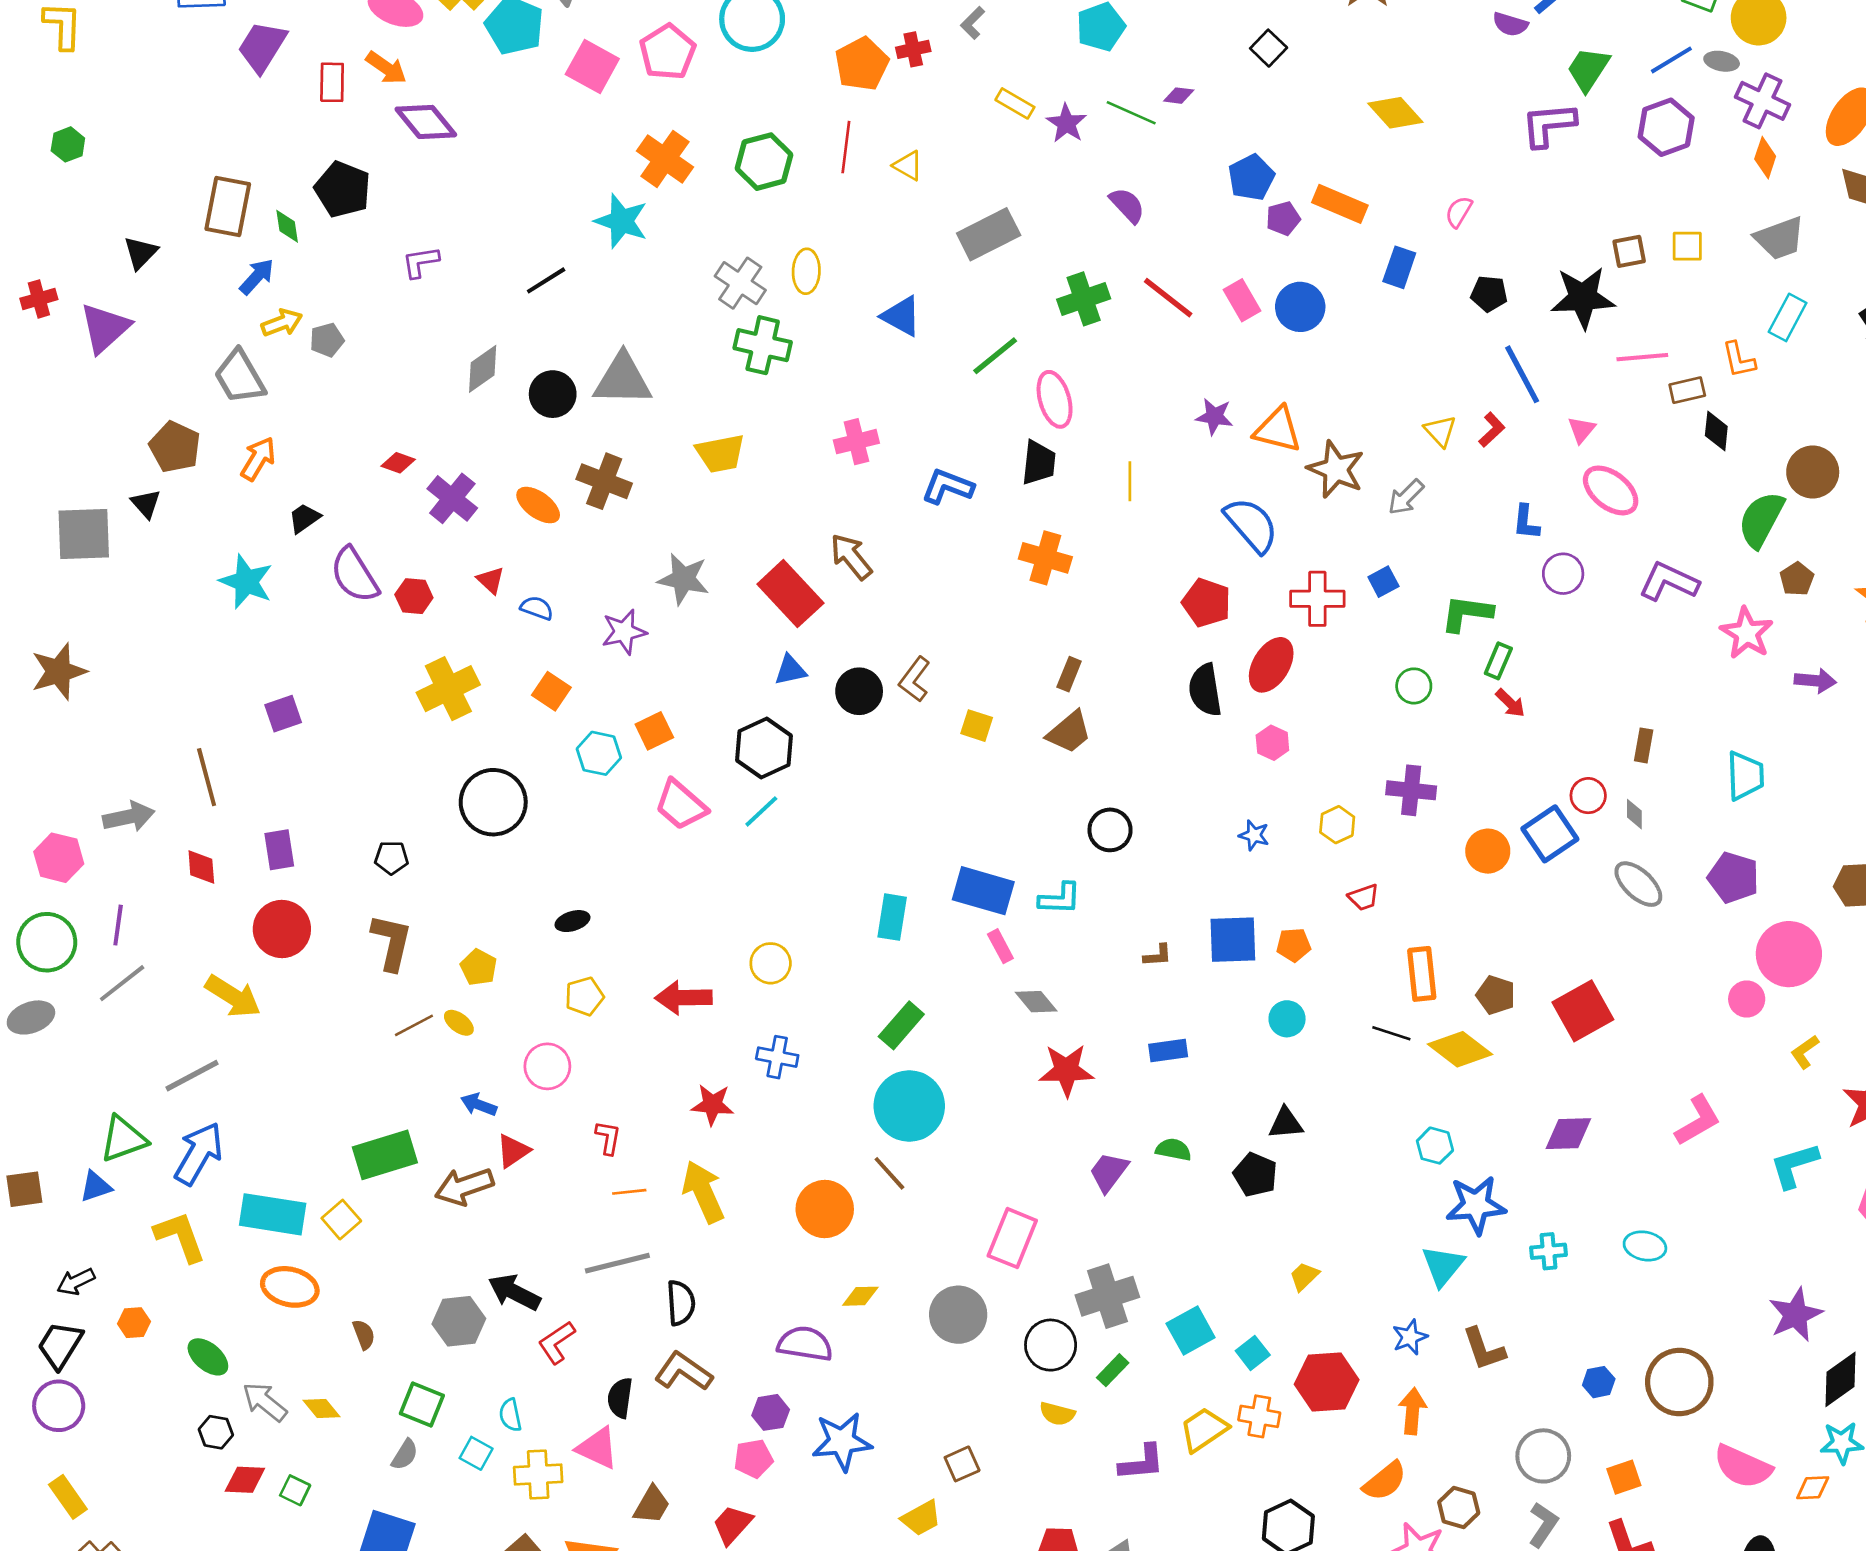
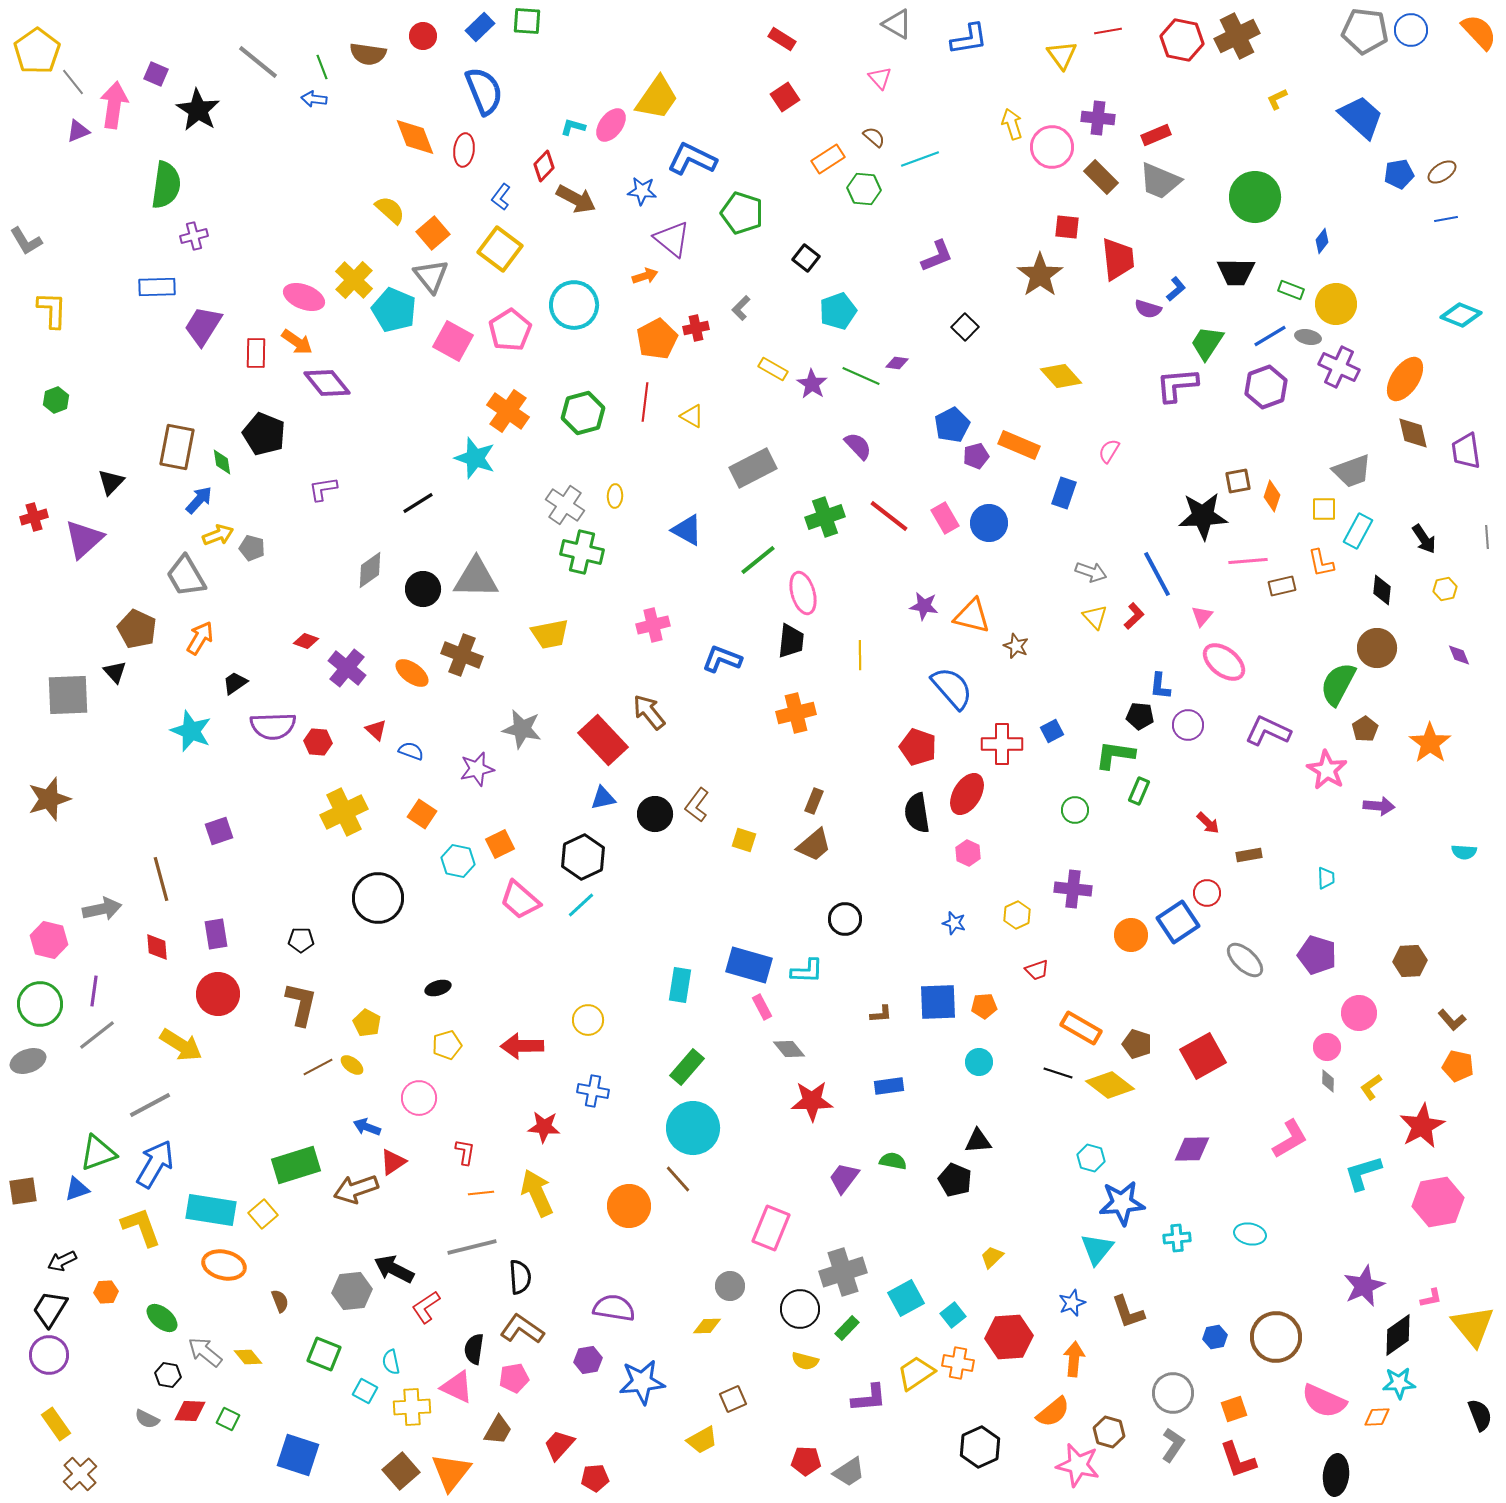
orange diamond: (1765, 158) -> (1272, 496), moved
yellow square: (1687, 246) -> (1324, 509), moved
yellow ellipse: (806, 271) -> (615, 496), size x0.7
black pentagon: (1489, 294) -> (1140, 716), moved
gray pentagon: (327, 340) -> (252, 548), turned 30
black diamond: (1716, 431) -> (1382, 590), moved
brown star: (1336, 469) -> (1016, 646), size x0.6
gray arrow: (1406, 497) -> (1091, 572), moved, turned -116
orange cross: (1045, 558) -> (796, 713), turned -30
purple semicircle: (355, 575) -> (273, 726), turned -60
red arrow: (1510, 703) -> (1208, 823), moved
brown rectangle: (1644, 745) -> (1249, 855), turned 70
cyan trapezoid: (1745, 776) -> (1326, 878), size x0.6
gray diamond: (1634, 814) -> (1328, 1081), moved
pink circle: (1789, 954) -> (1359, 1013), size x0.7
orange rectangle: (1422, 974) -> (1081, 1028), turned -54
yellow diamond: (860, 1296) -> (707, 1326), moved
gray circle: (958, 1315) -> (730, 1286), size x0.7
gray semicircle: (405, 1455) -> (147, 1419), moved, turned 85
pink pentagon: (753, 1459) -> (514, 1378), moved

